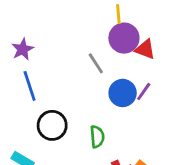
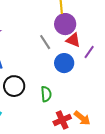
red triangle: (145, 49) -> (73, 40), moved
purple line: (144, 92) -> (89, 52), moved

